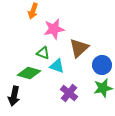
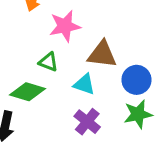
brown triangle: (79, 48) -> (102, 54), turned 50
cyan triangle: (57, 66) -> (84, 84), moved

